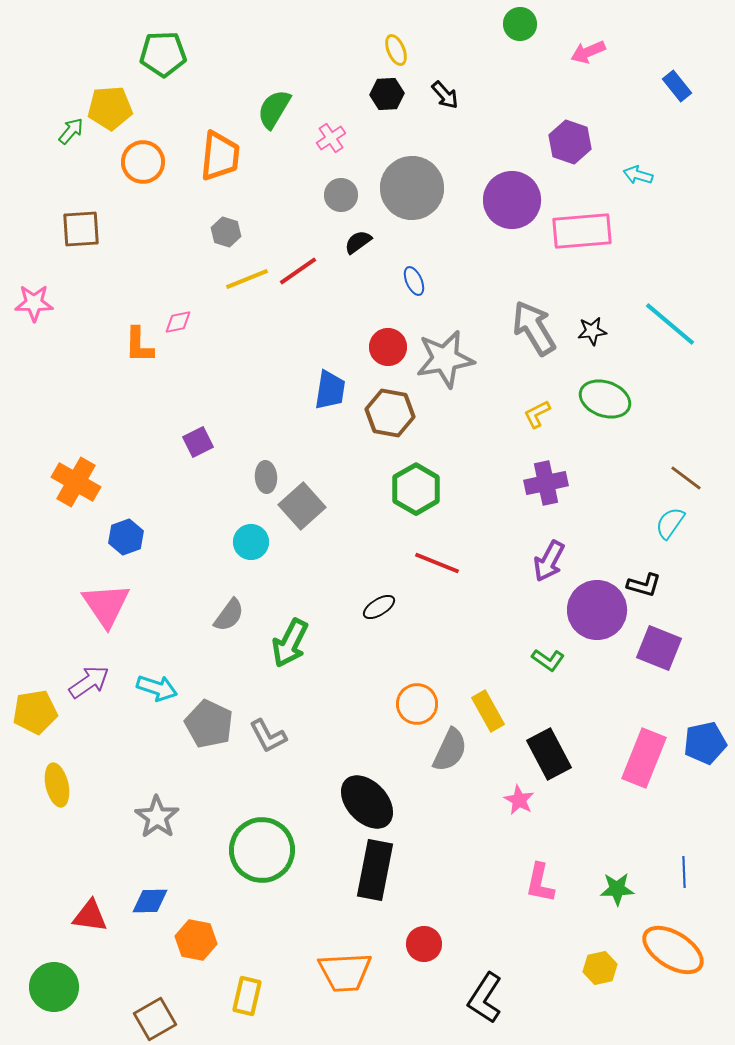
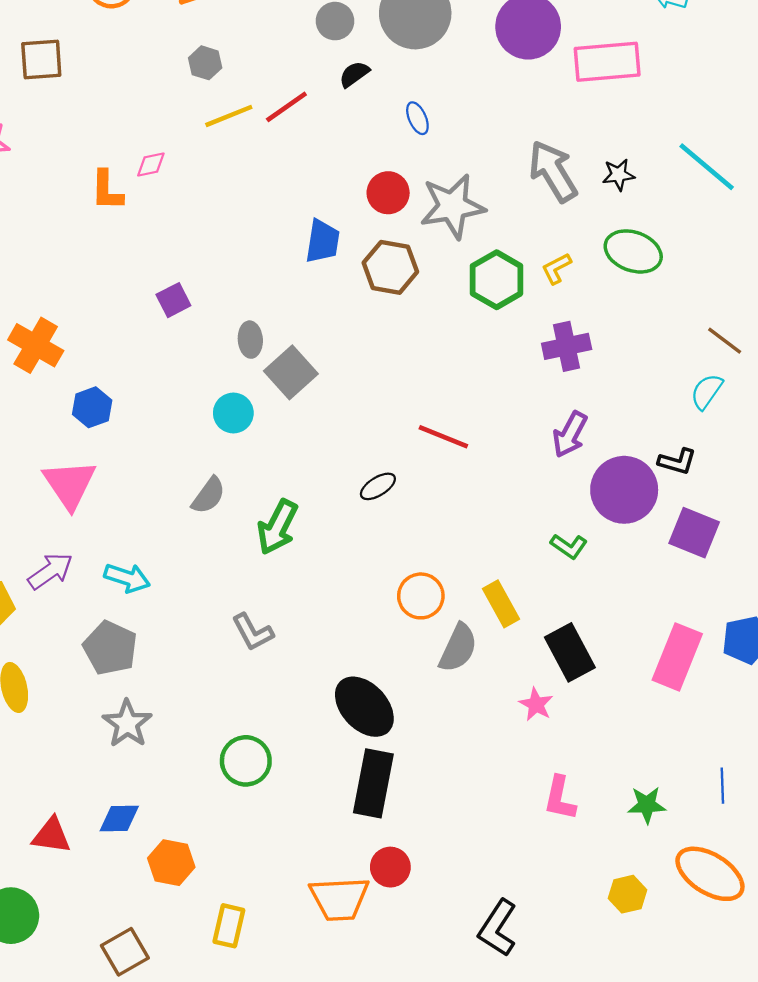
green hexagon: (416, 489) -> (497, 280), moved
gray pentagon: (209, 724) -> (110, 648), moved
green circle: (262, 850) -> (246, 761), size x0.7
red circle: (424, 944) -> (390, 867), moved

